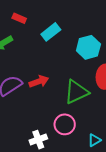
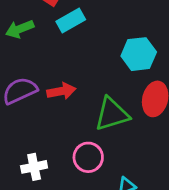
cyan rectangle: (51, 32) -> (71, 20), moved
white cross: (38, 140) -> (34, 167), moved

